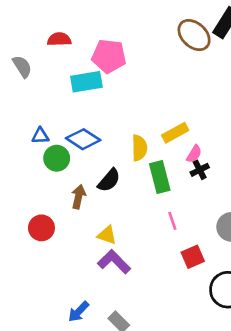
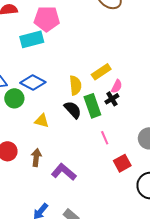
black cross: (200, 170) -> (112, 99), moved
black semicircle: (109, 180) -> (73, 110), moved, turned -78
brown arrow: (78, 197) -> (36, 158), moved
yellow triangle: (107, 235) -> (42, 121), moved

